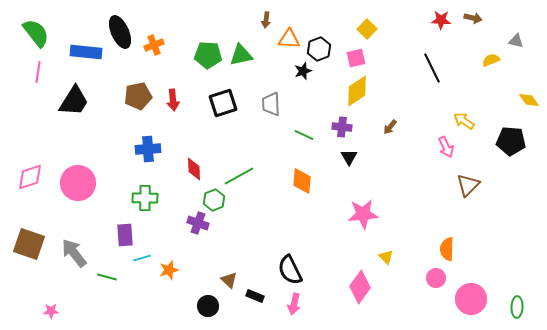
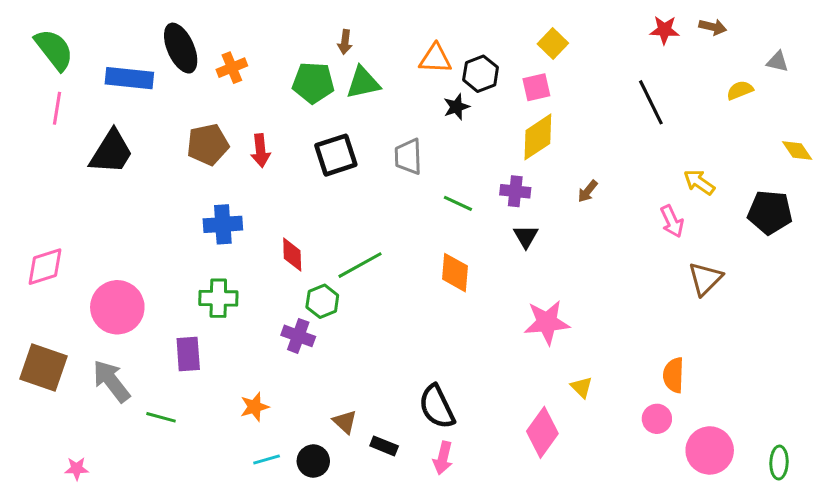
brown arrow: (266, 20) -> (345, 42), moved
pink circle: (78, 183) -> (117, 307), moved
cyan line: (142, 258) -> (267, 460), moved

